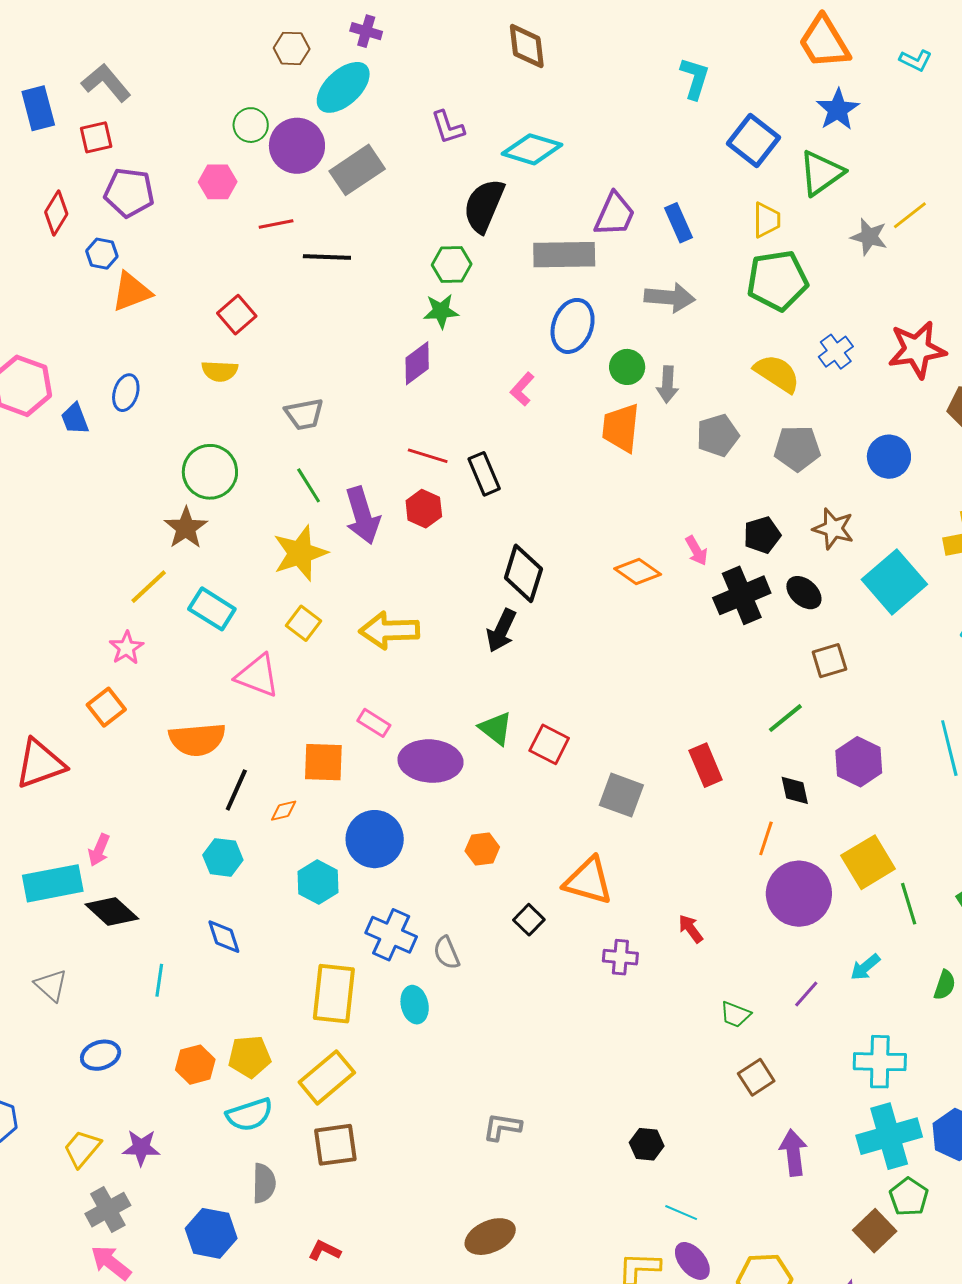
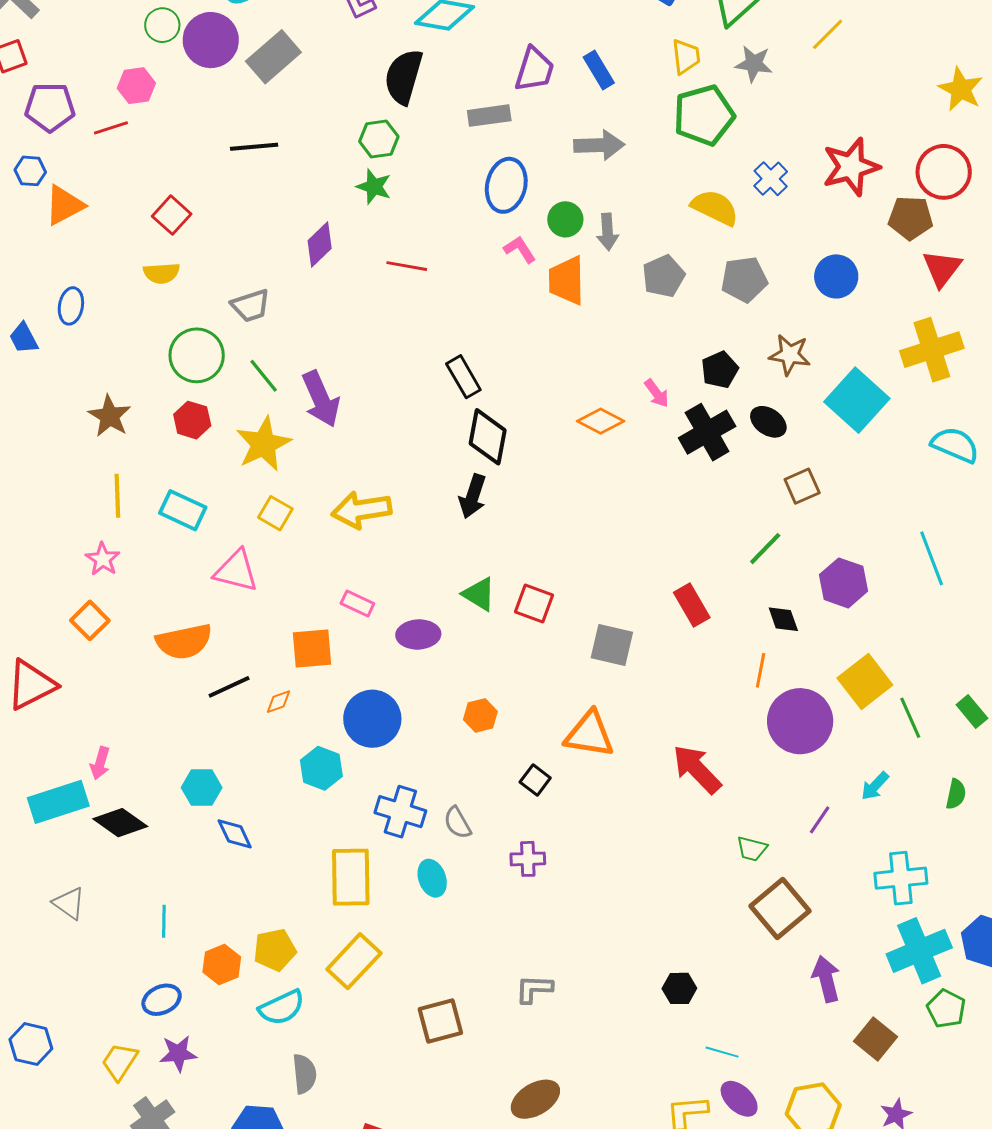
red line: (276, 224) -> (111, 128), moved
gray star: (869, 237) -> (754, 64), moved
gray rectangle: (564, 255) -> (489, 116), size x0.7
green star: (441, 311) -> (374, 187), turned 30
purple diamond: (417, 363) -> (320, 244), moved
pink L-shape: (522, 389) -> (520, 249), moved, turned 112
red line: (428, 456) -> (407, 266), moved
green circle: (210, 472) -> (197, 355), moved
black rectangle: (484, 474) -> (463, 377), moved
red hexagon: (424, 509) -> (192, 420), moved
brown star: (186, 528) -> (109, 416), moved
yellow line: (149, 587) -> (117, 496), turned -42
purple ellipse: (431, 761) -> (418, 634), size x0.7
black line: (236, 790) -> (229, 687), turned 48
cyan hexagon: (223, 857) -> (202, 788), moved
red arrow: (691, 929) -> (697, 769), size x1.8
purple cross: (620, 957) -> (528, 859), moved
cyan line: (159, 980) -> (164, 921), moved
blue ellipse: (101, 1055) -> (162, 1000), moved
brown square: (756, 1077) -> (780, 909), size x1.6
brown square: (335, 1145) -> (440, 1021), moved
brown square: (875, 1231) -> (875, 1039), moved

